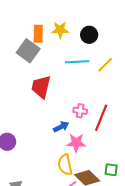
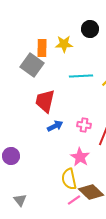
black circle: (89, 35) -> (90, 29), moved
blue arrow: (61, 127) -> (55, 126), moved
pink star: (76, 143) -> (80, 157), turned 30

